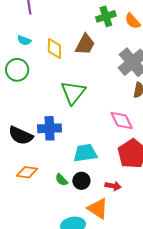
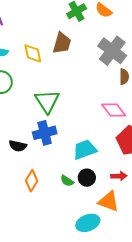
green triangle: (73, 93) -> (47, 101), moved
black semicircle: (21, 136) -> (18, 146), size x0.7
orange diamond: (27, 172) -> (32, 181), turned -55

